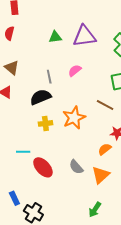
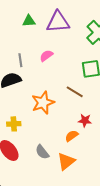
yellow cross: (45, 123) -> (14, 124), moved

